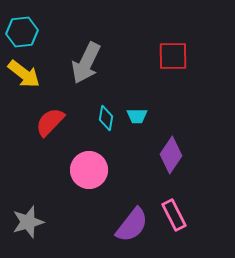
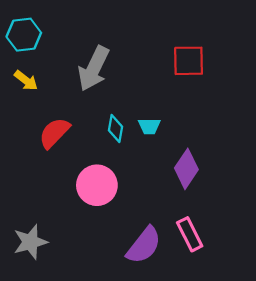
yellow arrow: (24, 74) -> (26, 81), size x0.7

